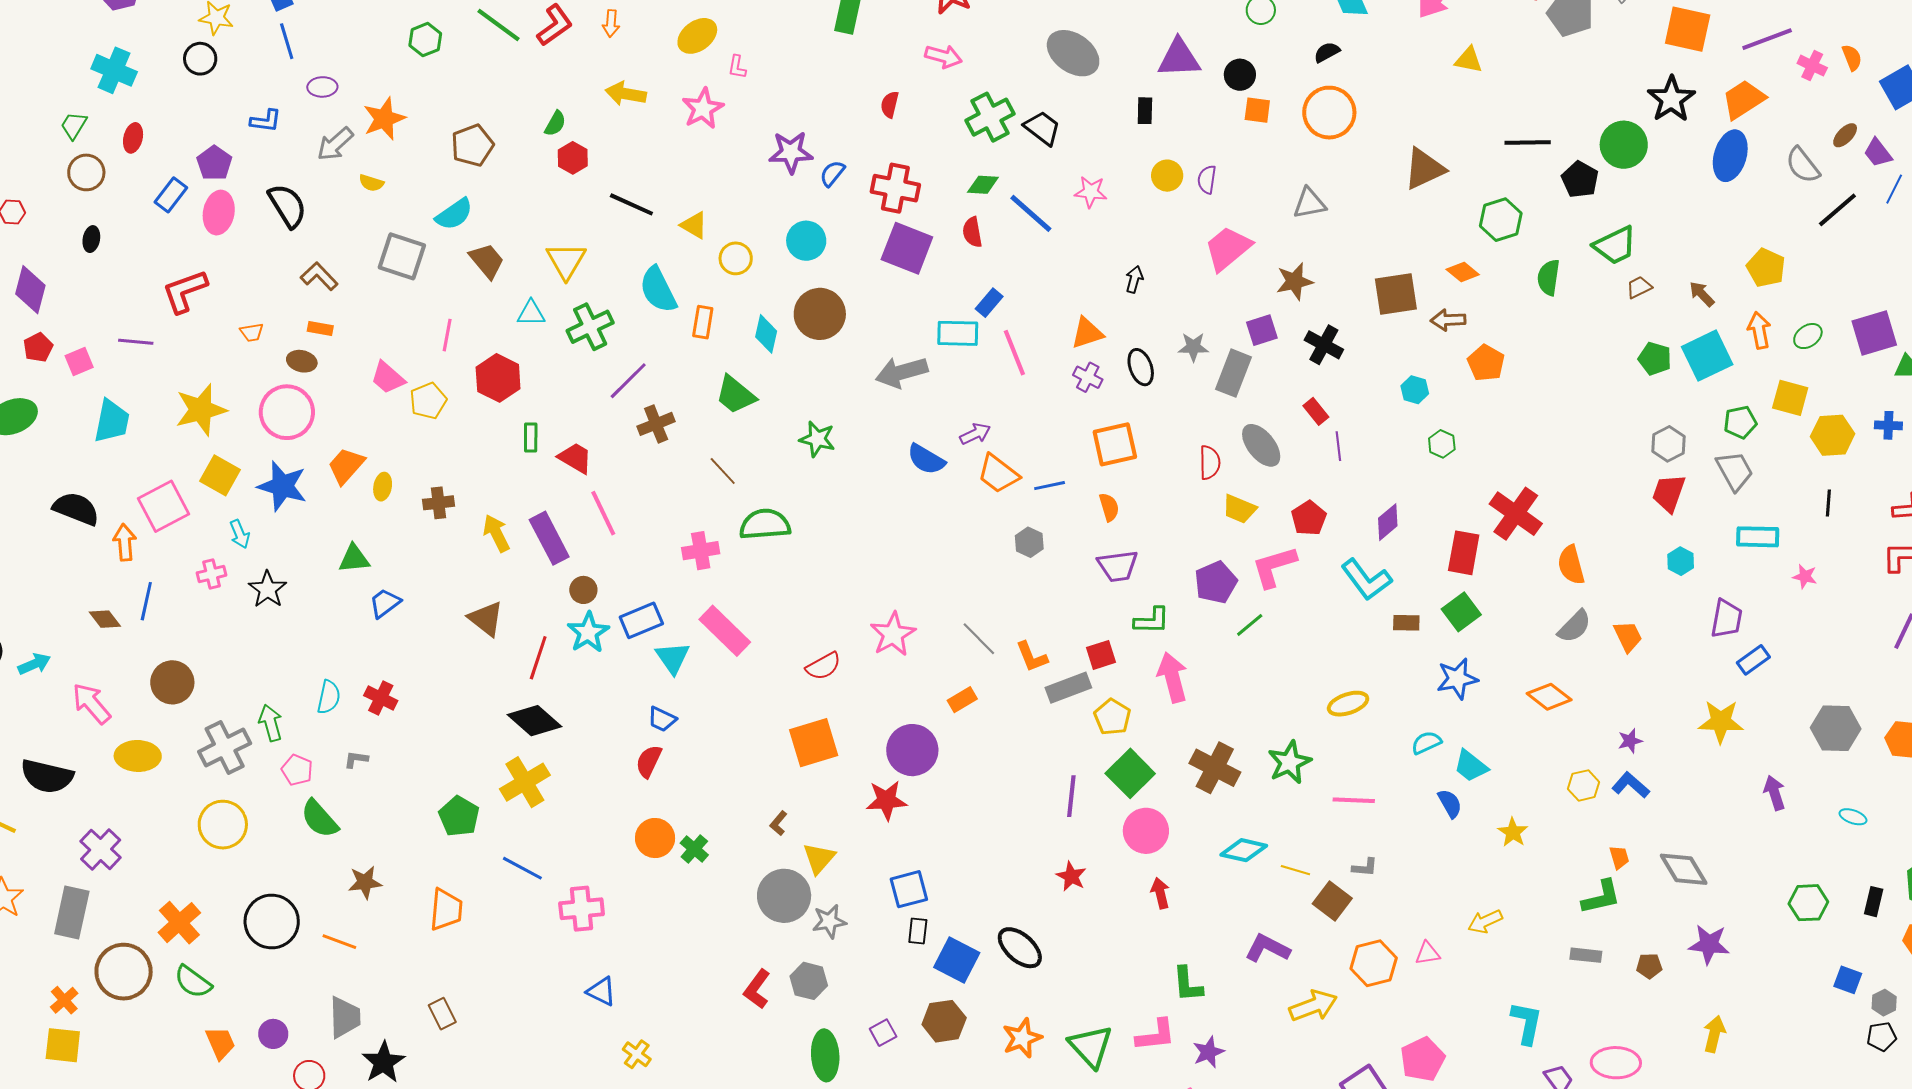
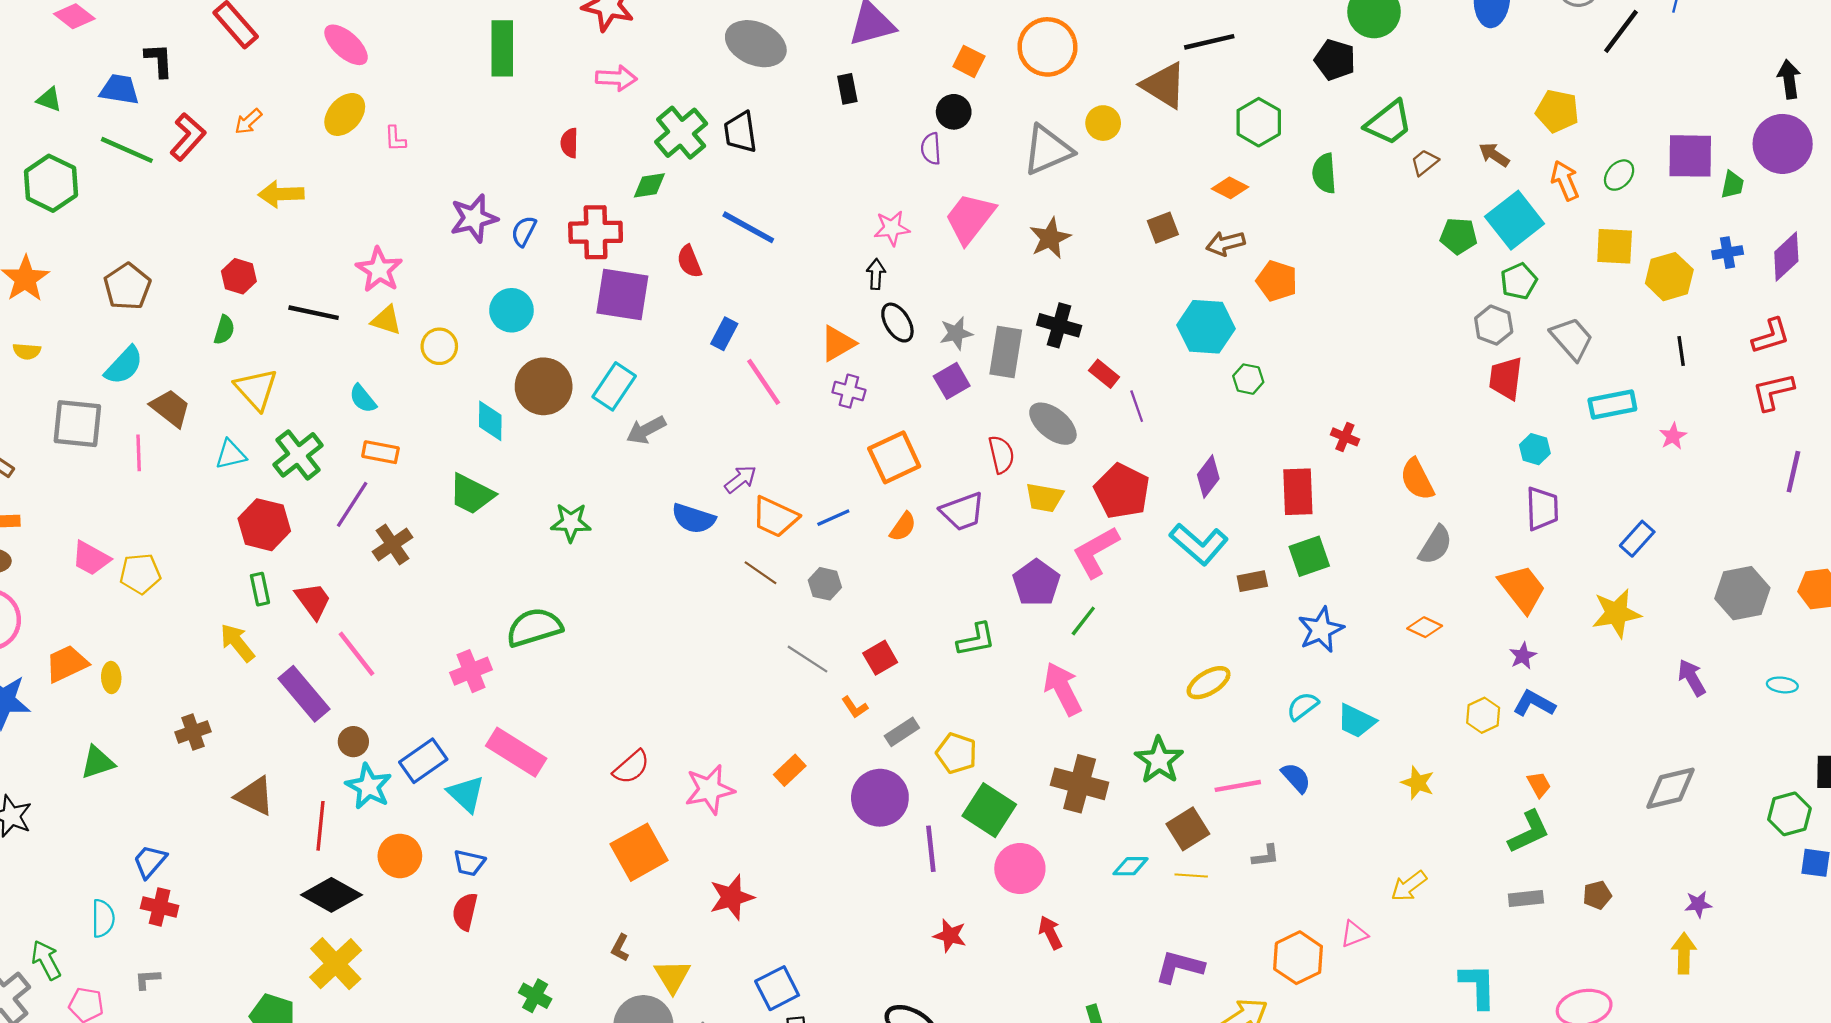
orange arrow: (611, 23) -> (248, 121), turned 56
green hexagon: (425, 40) -> (51, 183), size x1.5
black circle: (1240, 75) -> (954, 112), moved
pink star: (703, 109) -> (379, 270), moved
orange square: (1257, 110) -> (969, 61), turned 32
green semicircle: (555, 124) -> (224, 330), moved
black trapezoid: (1042, 128) -> (740, 132), turned -123
black line: (1528, 142) -> (1209, 42), moved
brown triangle: (1424, 169) -> (1164, 85), turned -51
yellow circle: (1167, 176) -> (1103, 123), moved
green diamond: (983, 185) -> (649, 185), moved
pink star: (1091, 192) -> (892, 228), moved
gray triangle: (1309, 203) -> (1048, 150), size x1.4
cyan semicircle: (658, 290) -> (363, 399), size x0.6
brown square: (1396, 294) -> (1163, 228), size x0.6
orange rectangle: (703, 322) -> (380, 452), moved, turned -76
purple square: (1262, 330) -> (952, 381), moved
cyan rectangle: (958, 333) -> (614, 386), moved, turned -45
purple square: (1874, 333) -> (1690, 156), turned 30
pink line: (447, 335) -> (139, 453), moved
black cross: (1324, 345) -> (1059, 325), moved
black ellipse: (1141, 367) -> (897, 323), moved
gray arrow: (902, 372) -> (646, 430), size x0.7
red hexagon: (498, 378) -> (264, 525), moved
cyan hexagon: (1415, 390) -> (1206, 327), size x1.8
yellow pentagon: (428, 401) -> (140, 574), turned 30
green pentagon: (1740, 422) -> (1519, 281), moved
red trapezoid: (575, 458) -> (313, 601), turned 36
orange trapezoid: (346, 466) -> (67, 664), turned 36
brown line: (723, 471) -> (761, 573), moved
brown cross: (439, 503) -> (193, 732), moved
orange semicircle: (1109, 507) -> (903, 527), turned 64
red cross: (1516, 514) -> (1345, 437), size x0.5
red pentagon: (1309, 518) -> (1122, 491), size x1.4
yellow arrow: (496, 533) -> (237, 643), moved
purple trapezoid: (1118, 566) -> (962, 512), moved
pink star: (1805, 576) -> (1673, 436), turned -30
blue trapezoid: (385, 603) -> (150, 861), moved
green square: (1461, 612) -> (1309, 556), turned 30
purple trapezoid: (1726, 619) -> (1542, 509), moved
pink star: (893, 634) -> (710, 789), moved, turned 30
orange trapezoid: (1628, 636) -> (1522, 589), moved, size x1.4
gray line: (979, 639) -> (808, 659), moved
red square: (1101, 655) -> (880, 658), moved
orange L-shape: (1032, 657) -> (855, 707), size x0.7
pink arrow: (1173, 677) -> (1063, 689), moved
gray rectangle: (1068, 688) -> (902, 732), size x0.7
orange diamond: (1549, 697) -> (1425, 627), size x0.7
purple circle: (912, 750) -> (880, 798), moved
blue semicircle: (1450, 804) -> (1296, 778), moved
orange circle: (655, 838) -> (400, 856), moved
cyan diamond: (1244, 850) -> (1130, 866), size x0.7
gray diamond: (1684, 869) -> (1670, 788), moved, turned -60
brown square: (1332, 901) -> (1188, 829), moved, turned 33
green hexagon: (1808, 903) -> (1789, 814), moved
purple star: (1709, 944) -> (1698, 904), moved, size x0.6

